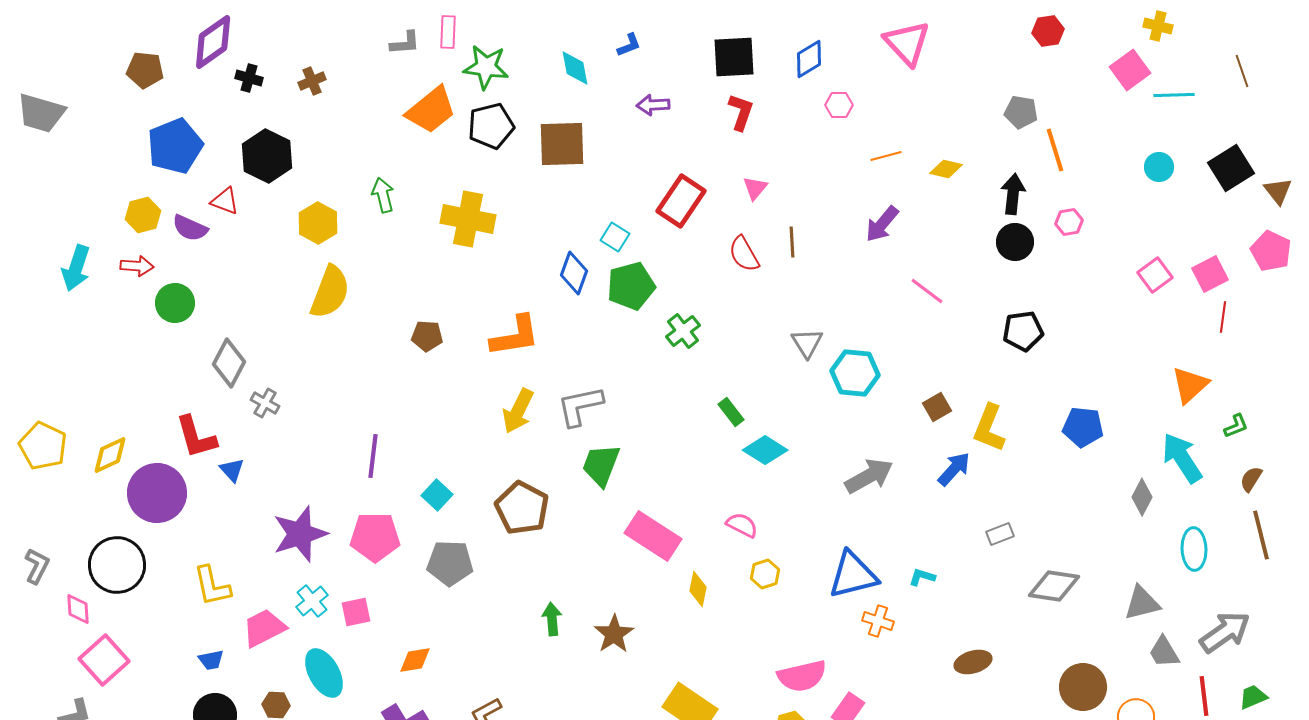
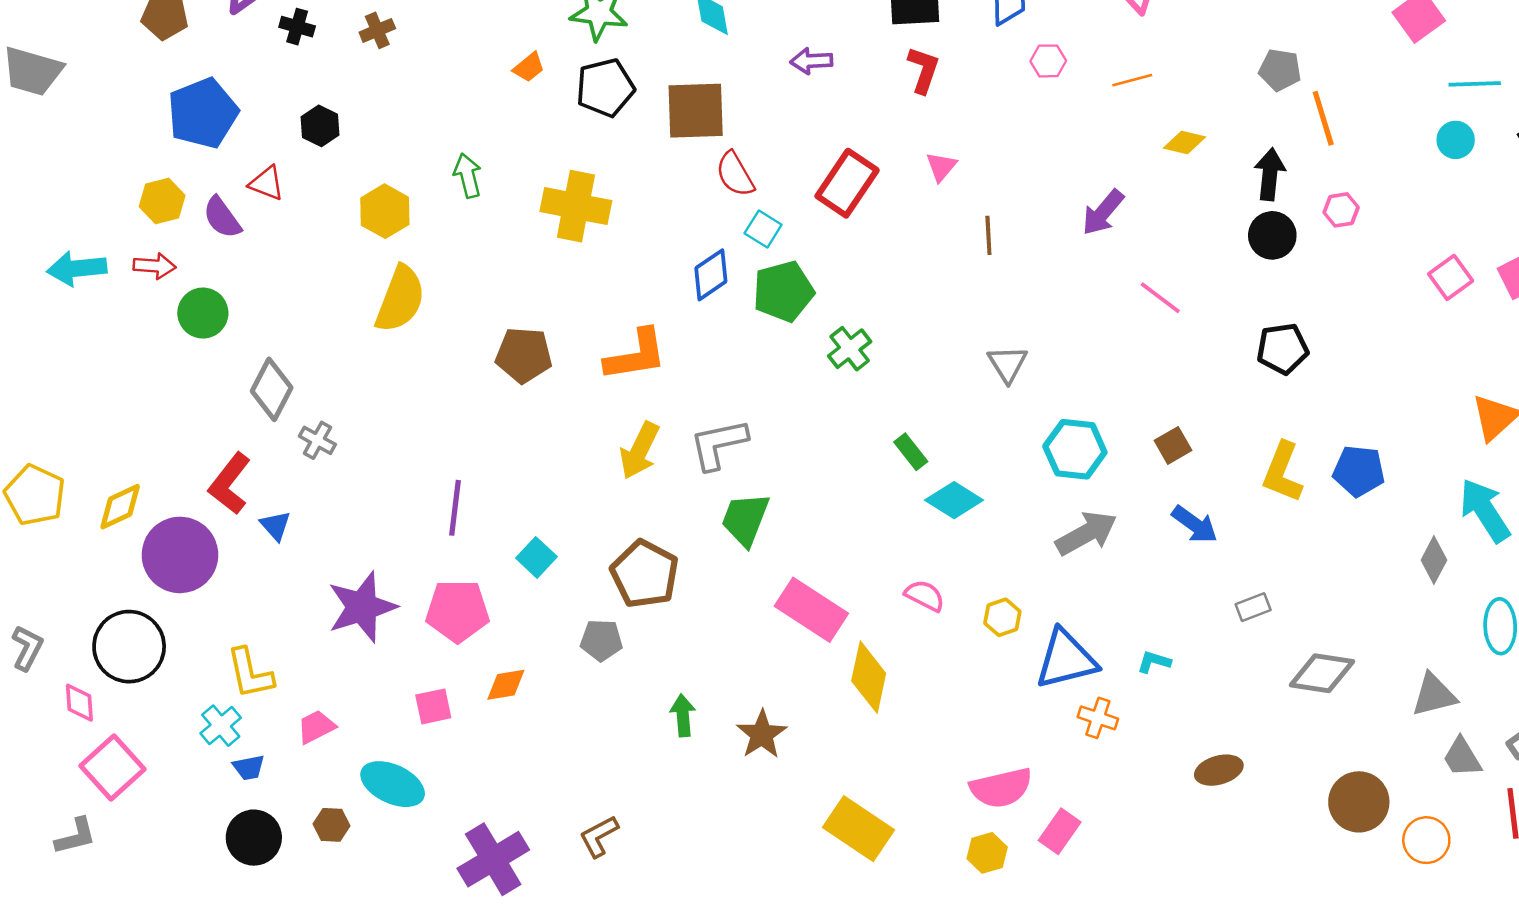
cyan line: (1174, 95) -> (1475, 84), moved
orange trapezoid: (431, 110) -> (529, 67), size x0.5
black hexagon: (267, 156) -> (320, 126), size x0.6
orange line: (886, 156) -> (1132, 80), moved
purple semicircle: (190, 228) -> (222, 218), turned 30
red semicircle: (744, 254) -> (735, 174), moved
cyan arrow: (76, 268) -> (77, 268), turned 66
blue diamond: (574, 273) -> (711, 275), turned 36
brown pentagon: (427, 336) -> (524, 355), size x1.4
cyan hexagon: (855, 373) -> (1075, 449), moved
yellow L-shape: (989, 428) -> (1282, 472), moved
red L-shape: (196, 437) -> (230, 484), turned 54
blue arrow: (954, 469) -> (1195, 524), turned 84
gray pentagon: (450, 563) -> (601, 640), moved, size x0.7
yellow hexagon: (765, 574) -> (1002, 617), moved
yellow diamond: (698, 589) -> (869, 677), size x1.6
cyan cross: (312, 601) -> (221, 726), moved
pink trapezoid: (264, 628) -> (316, 727), size x0.7
orange diamond: (415, 660) -> (506, 685), moved
cyan ellipse: (324, 673) -> (393, 784), turned -36

